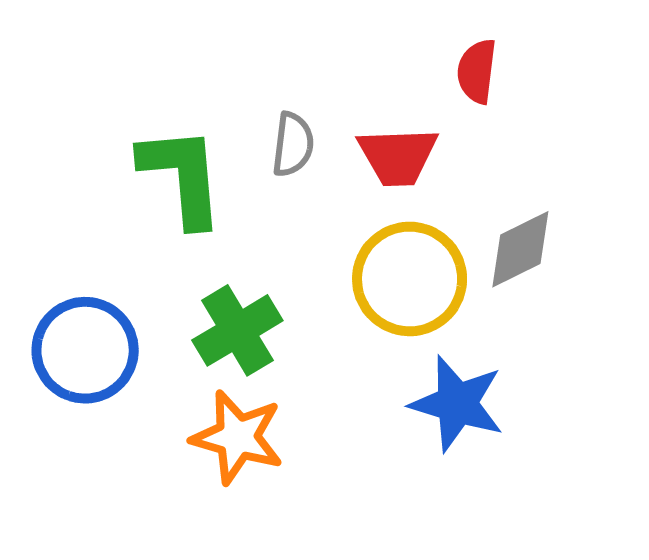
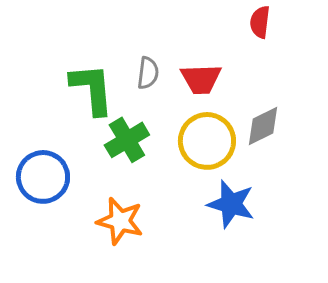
red semicircle: (477, 71) -> (260, 22), moved
green cross: (237, 330) -> (127, 140), moved

